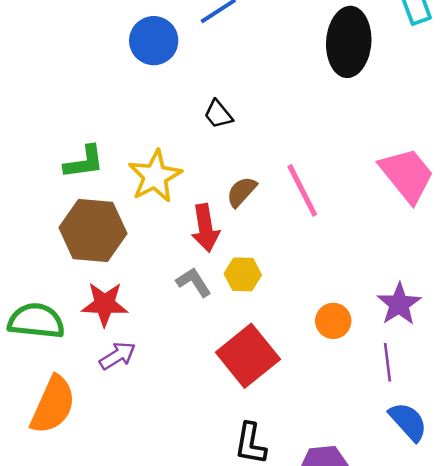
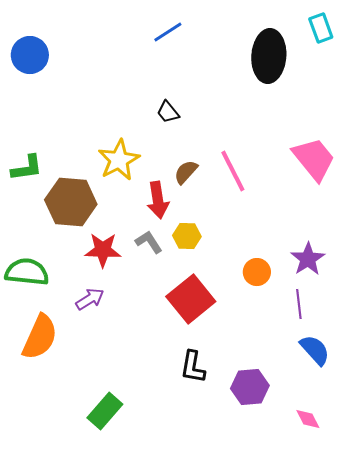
blue circle: (154, 41) -> (30, 55), moved
green L-shape: (84, 162) -> (27, 168), moved
red star: (105, 304) -> (103, 250), moved

